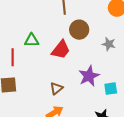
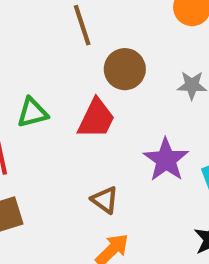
brown triangle: (56, 88) -> (105, 200), turned -32

